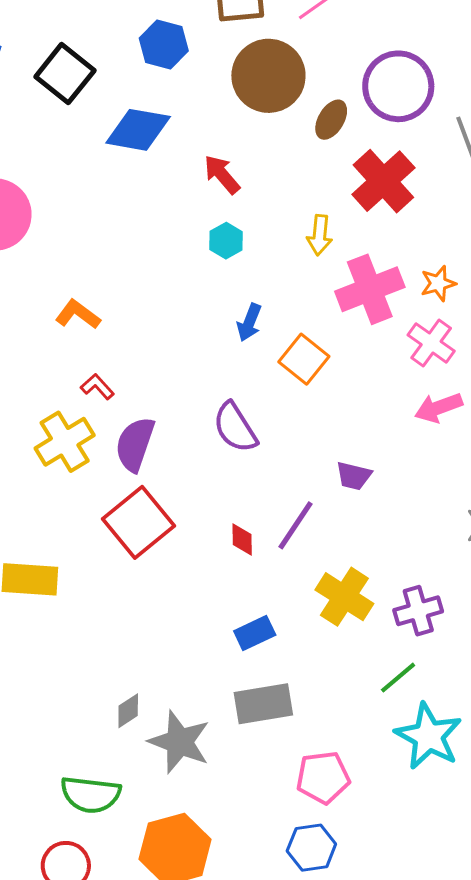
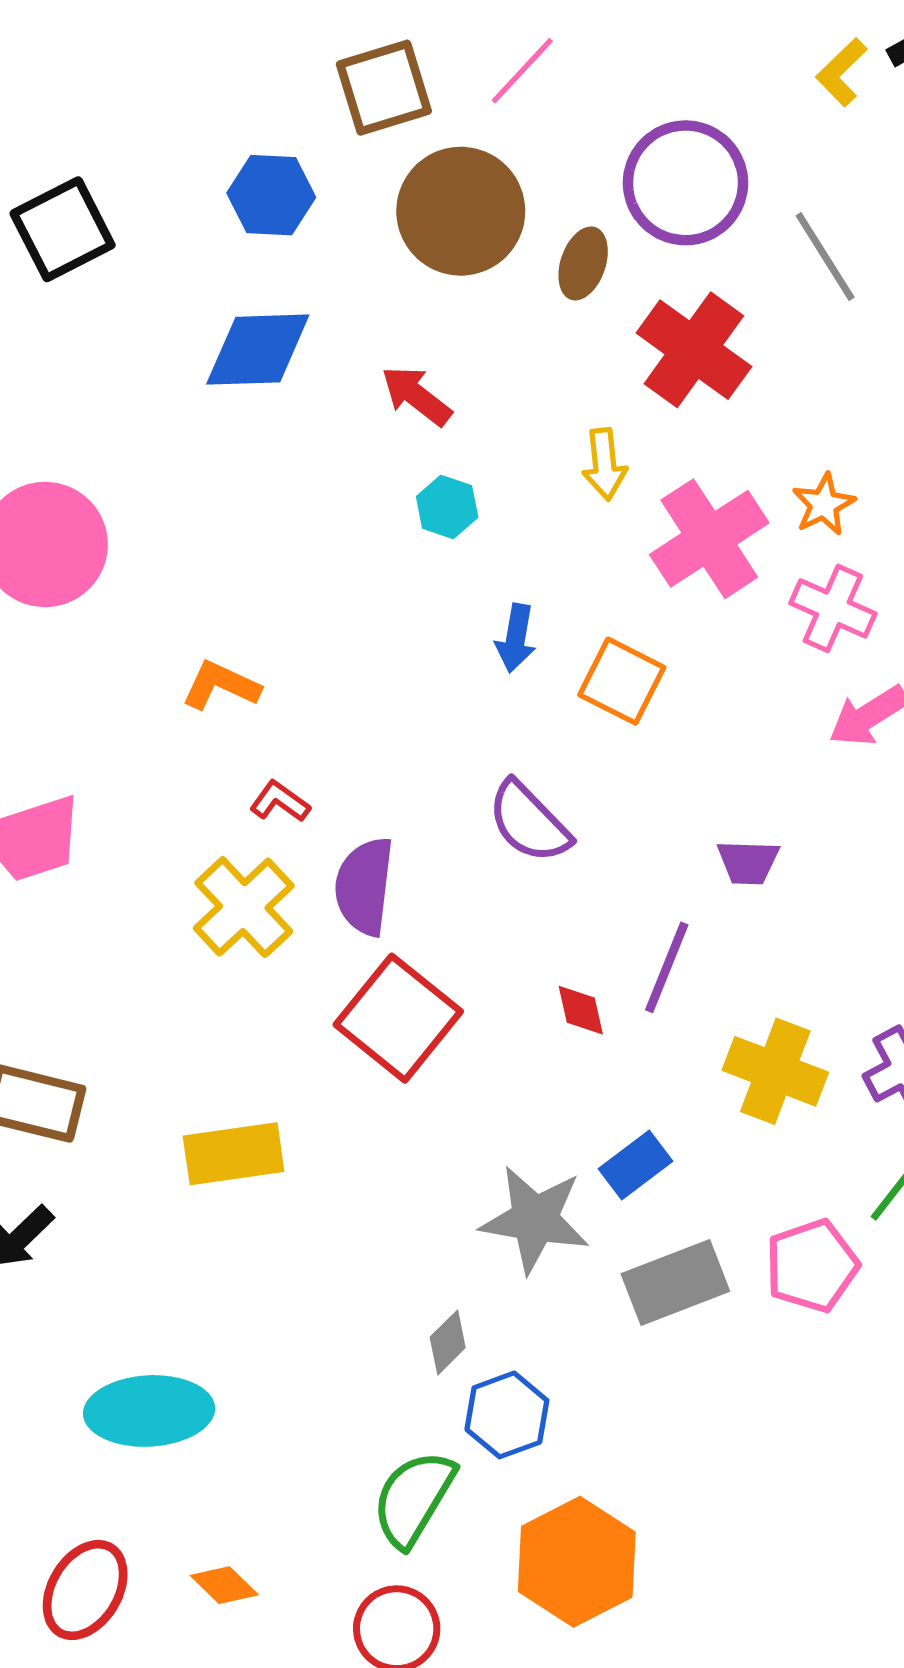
black square: (65, 74) -> (63, 229), moved, turned 36
gray star: (179, 742) -> (535, 1219), moved
pink pentagon: (323, 777) -> (812, 1266), moved
green semicircle: (91, 794) -> (413, 1498), turned 126
blue hexagon: (311, 848) -> (507, 1415), moved

